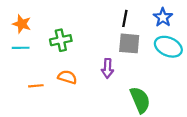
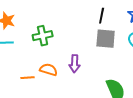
purple arrow: (108, 68) -> (75, 64), moved
orange line: (36, 86) -> (28, 78), moved

